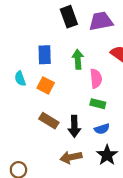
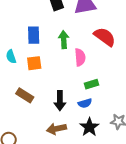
orange square: (46, 85) -> (34, 63), turned -35
green rectangle: (98, 104) -> (92, 84), moved, turned -32
brown rectangle: (49, 121) -> (25, 95), moved

